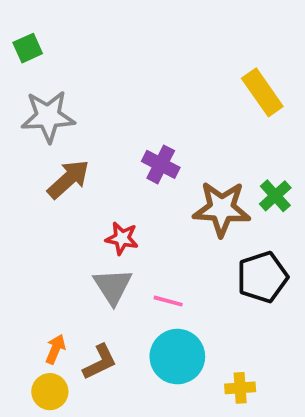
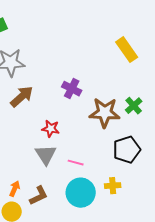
yellow cross: (240, 388) -> (113, 186), moved

